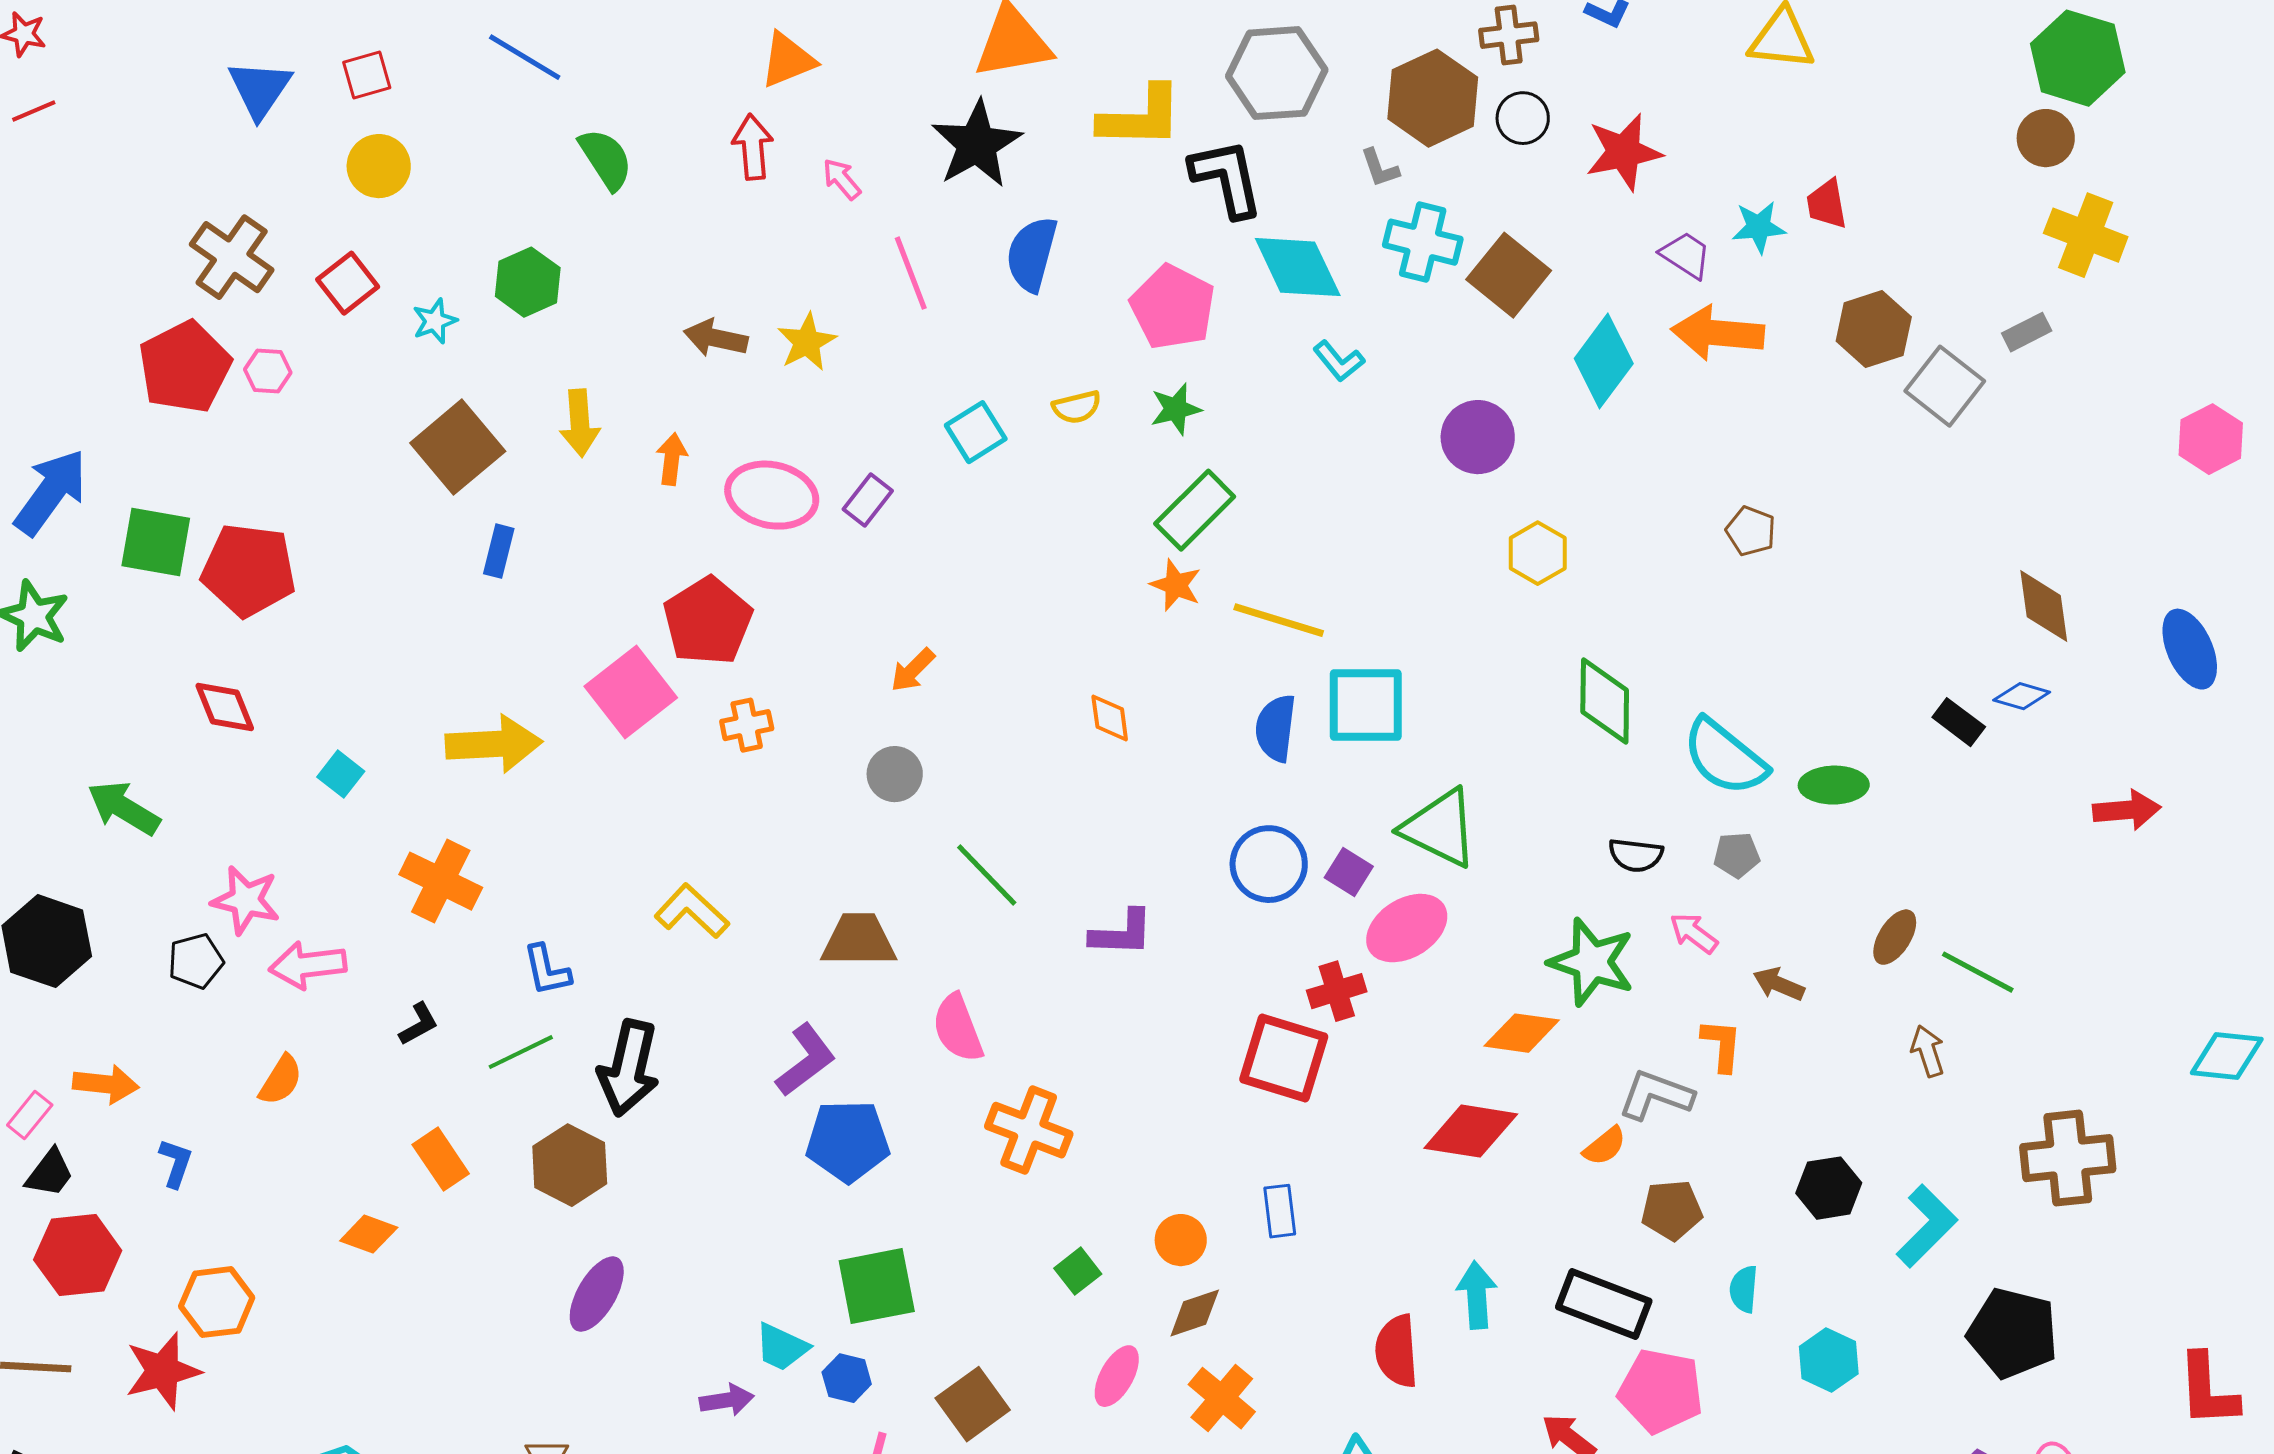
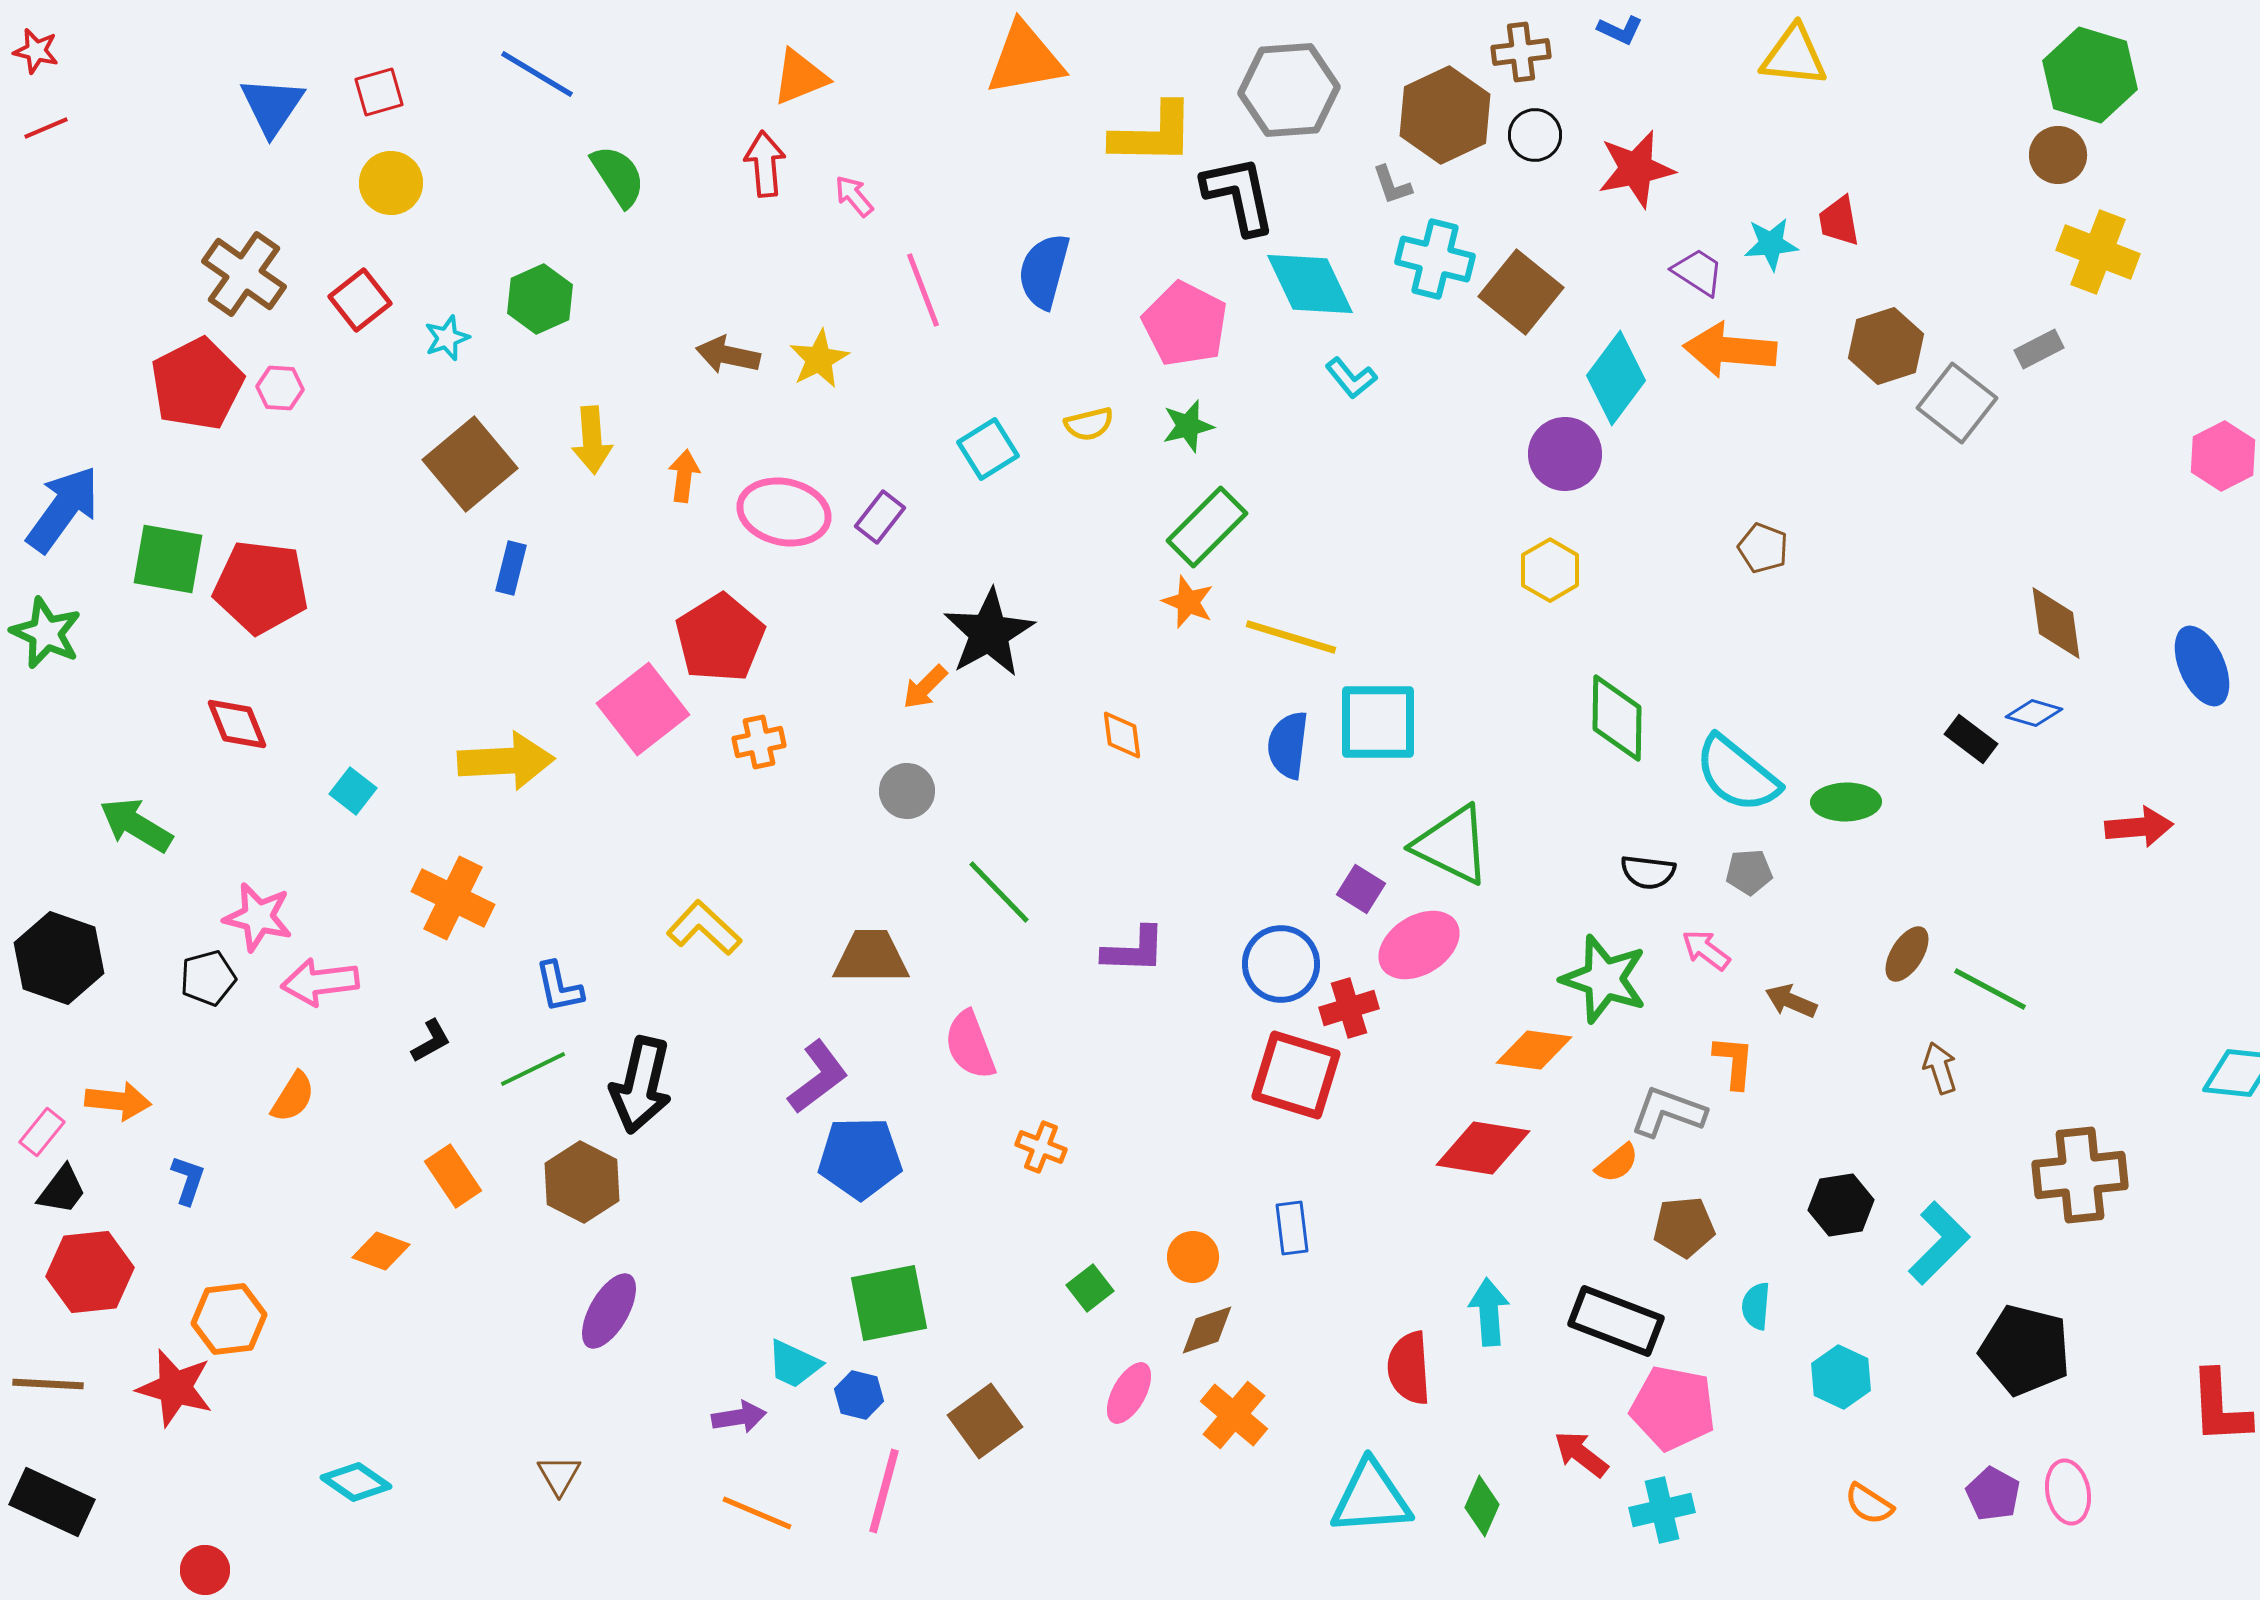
black star: (977, 144) -> (989, 633), moved
purple circle: (1478, 437) -> (1565, 454), moved
blue circle: (1269, 864) -> (1281, 964), moved
orange cross: (1029, 1130) -> (1041, 1147), size x0.6
red star: (163, 1371) -> (175, 1388), turned 30

